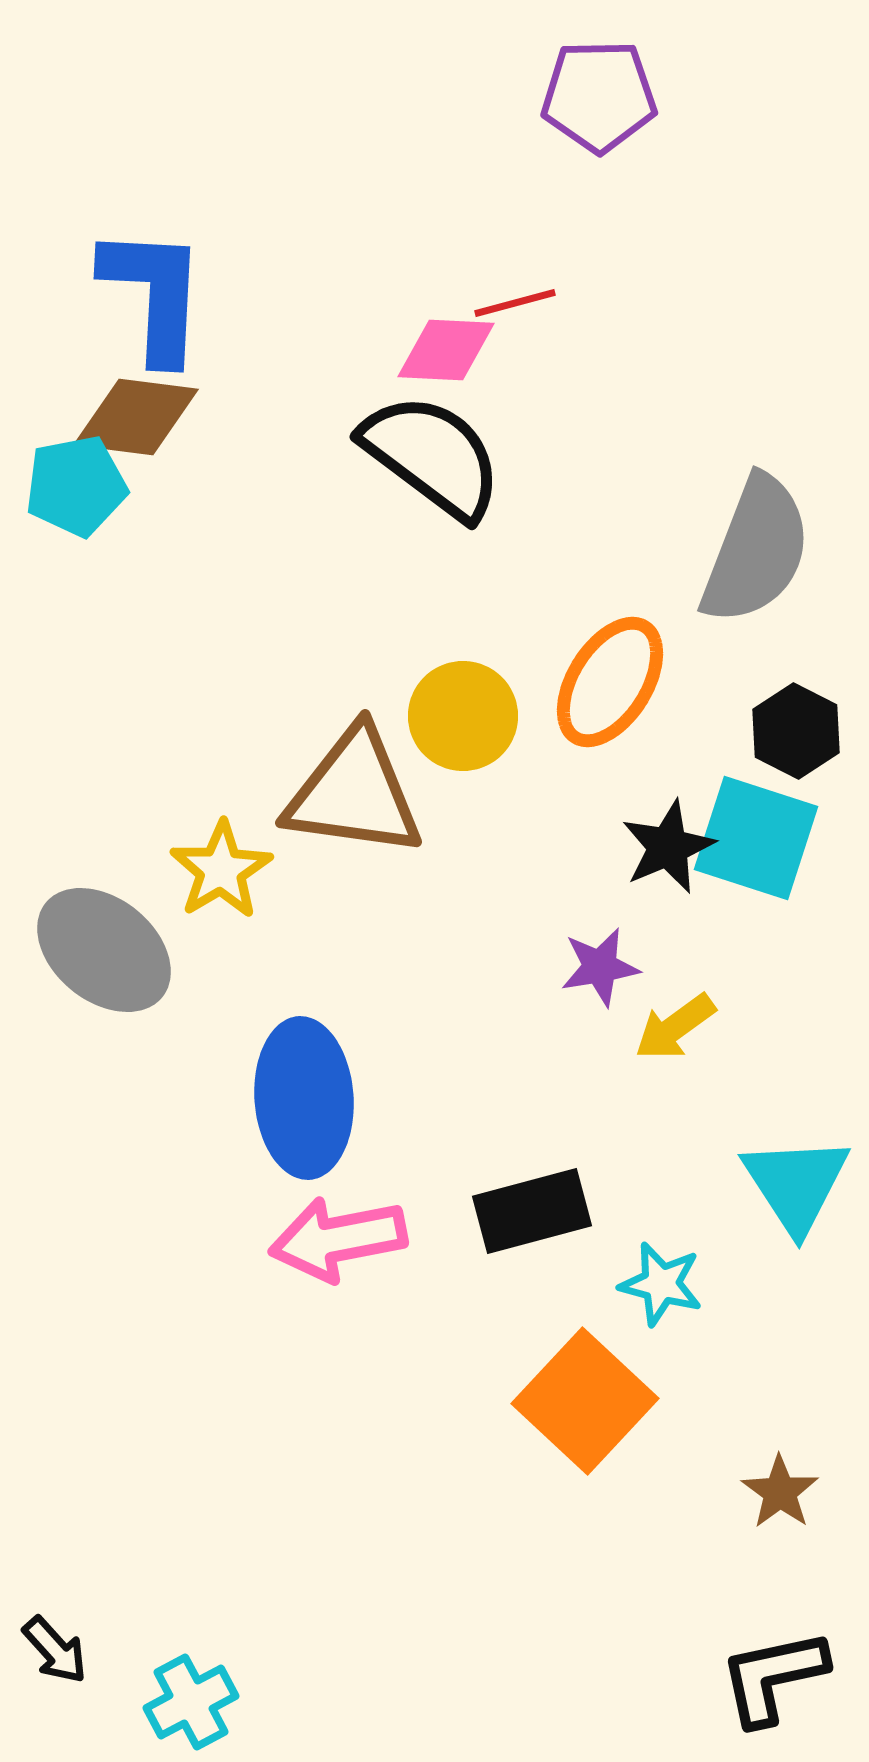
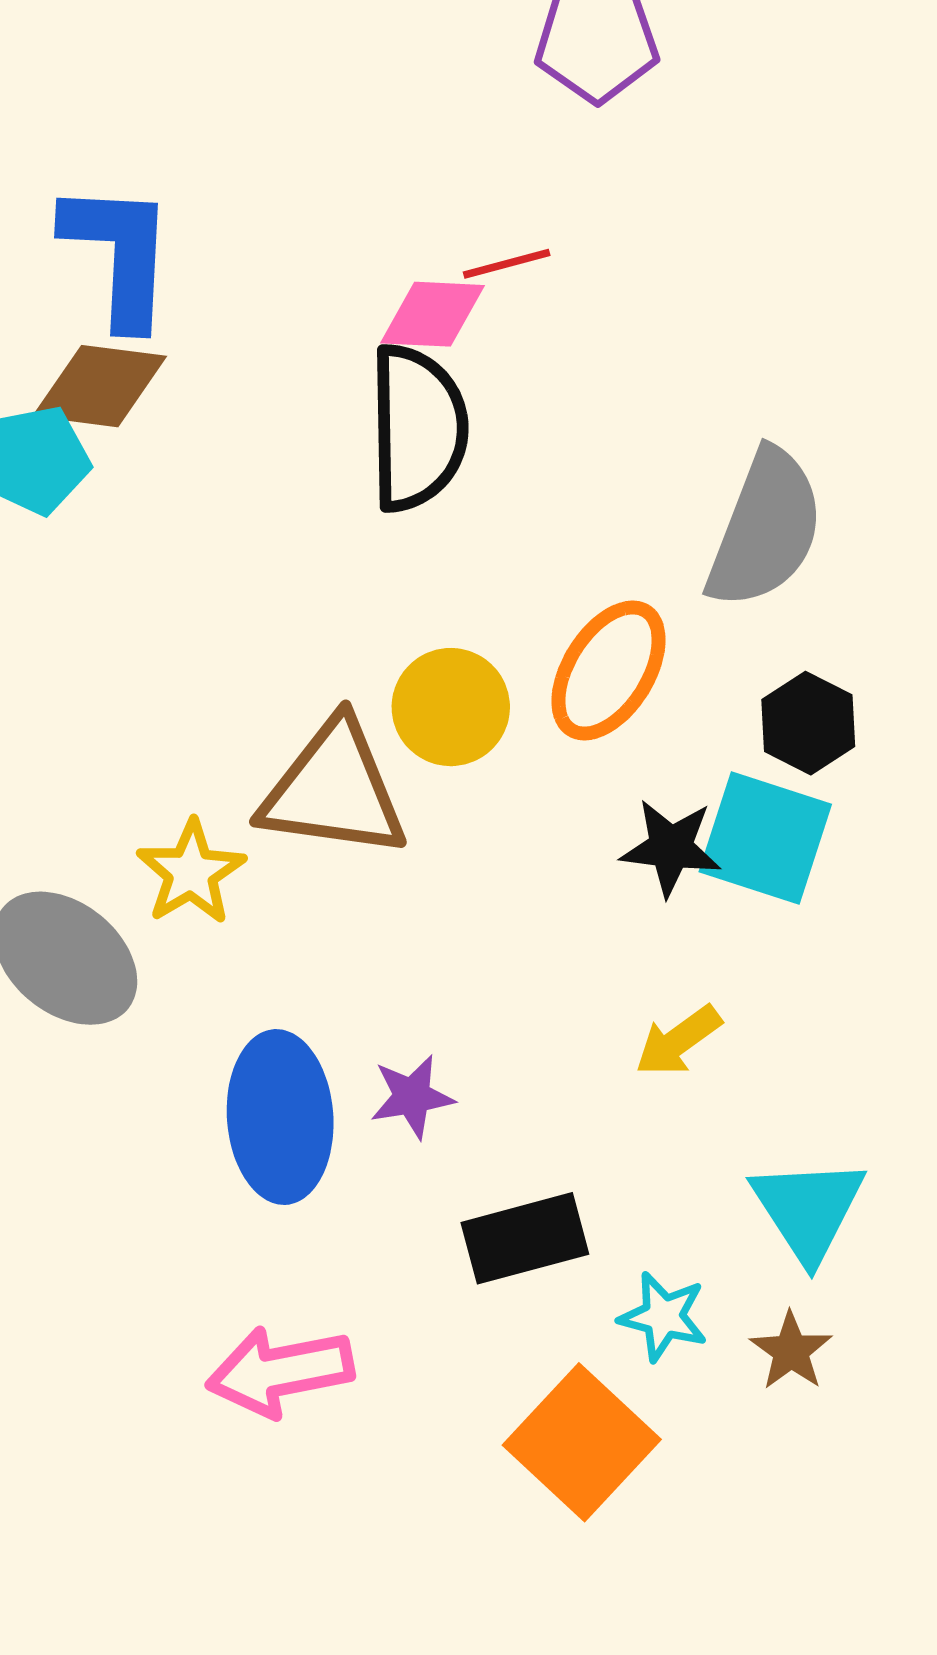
black semicircle: (432, 456) -> (417, 428), turned 52
black star: (668, 847) -> (671, 848), turned 30
purple star: (600, 967) -> (412, 1097), moved
pink arrow: (338, 1239) -> (280, 1371), moved
brown star: (780, 1492) -> (791, 1351), moved

